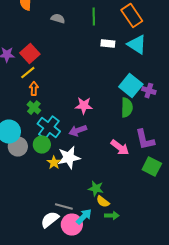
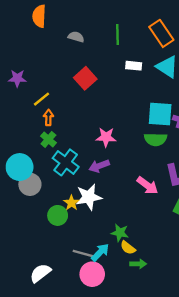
red square: (30, 54) -> (85, 78), moved
cyan square: (131, 86) -> (160, 114), turned -35
green semicircle: (127, 108) -> (156, 139), turned 90
green circle: (42, 145) -> (58, 215), moved
cyan arrow: (84, 217) -> (100, 252), moved
white semicircle: (50, 220) -> (40, 273), moved

